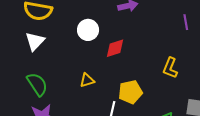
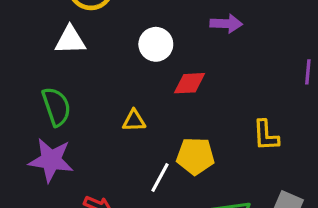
white triangle: (35, 41) -> (70, 40), turned 30
yellow L-shape: (170, 68) -> (266, 135), turned -40

